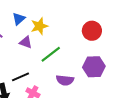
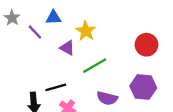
blue triangle: (19, 19) -> (53, 18), moved, turned 32
yellow star: (39, 26) -> (86, 31), turned -30

